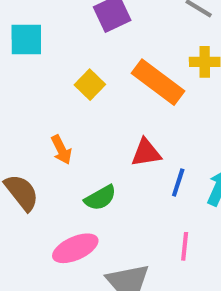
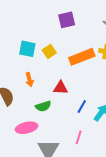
cyan square: (26, 39) -> (27, 49), moved
orange rectangle: (158, 82) -> (82, 57), turned -70
red triangle: (146, 153) -> (60, 88), moved

